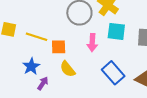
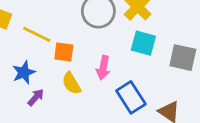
pink arrow: (92, 43) -> (103, 68), moved

